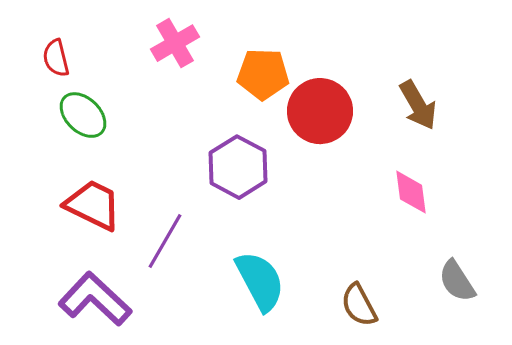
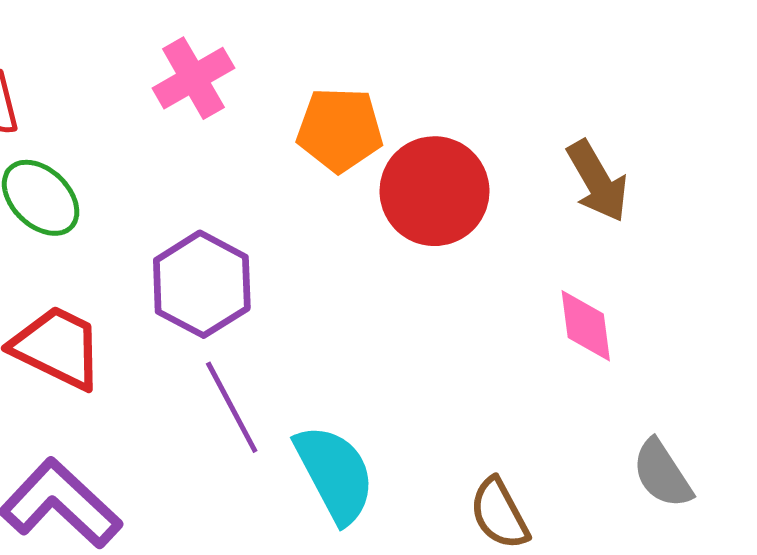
purple hexagon: (238, 167) -> (202, 284), moved
purple line: (165, 241) -> (232, 407), moved, turned -58

